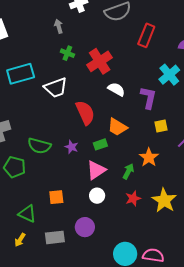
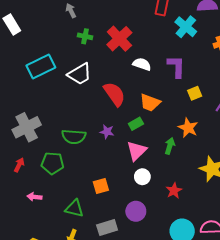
cyan cross: (169, 75) -> (186, 27), moved
red star: (133, 198) -> (174, 191), moved

